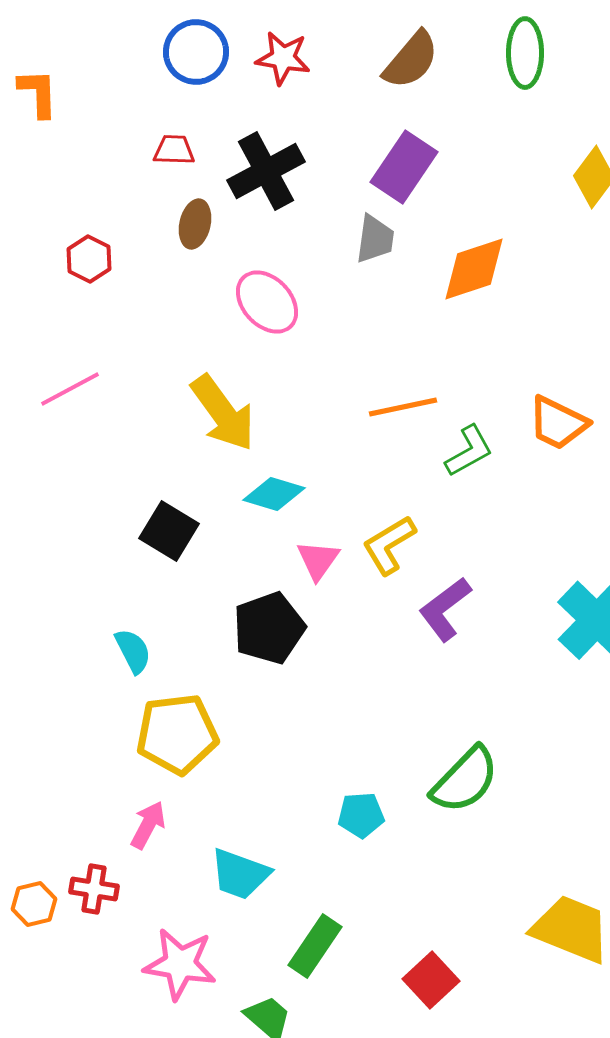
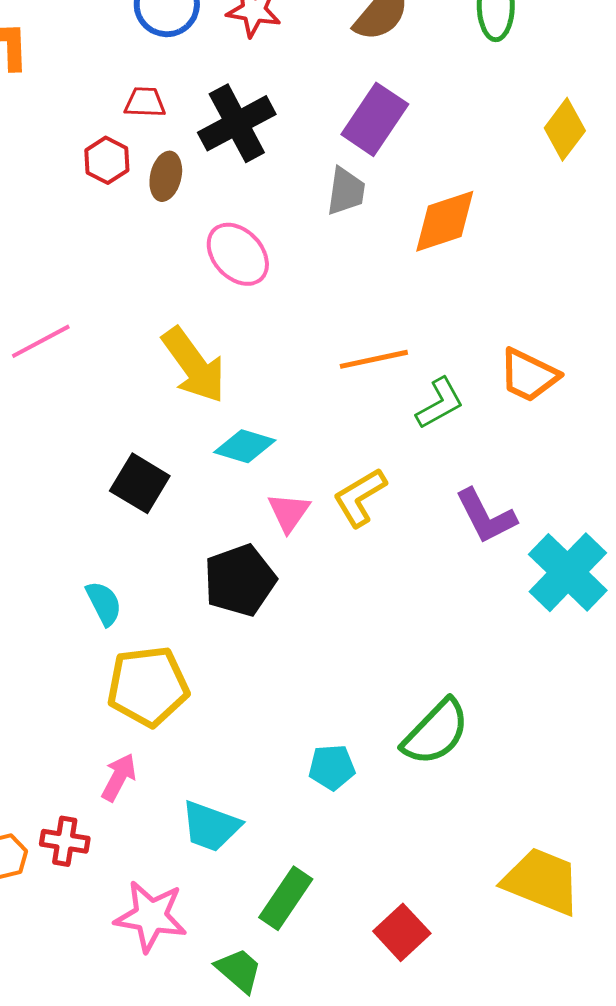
red hexagon: (89, 259) -> (107, 160), moved
purple L-shape: (445, 609) -> (486, 516), moved, turned -80

